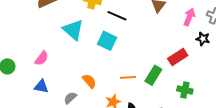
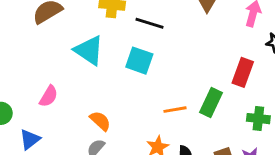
red rectangle: (178, 57) -> (243, 72), turned -30
orange semicircle: (89, 81) -> (100, 121), moved
blue triangle: (41, 86) -> (30, 139), moved, turned -42

